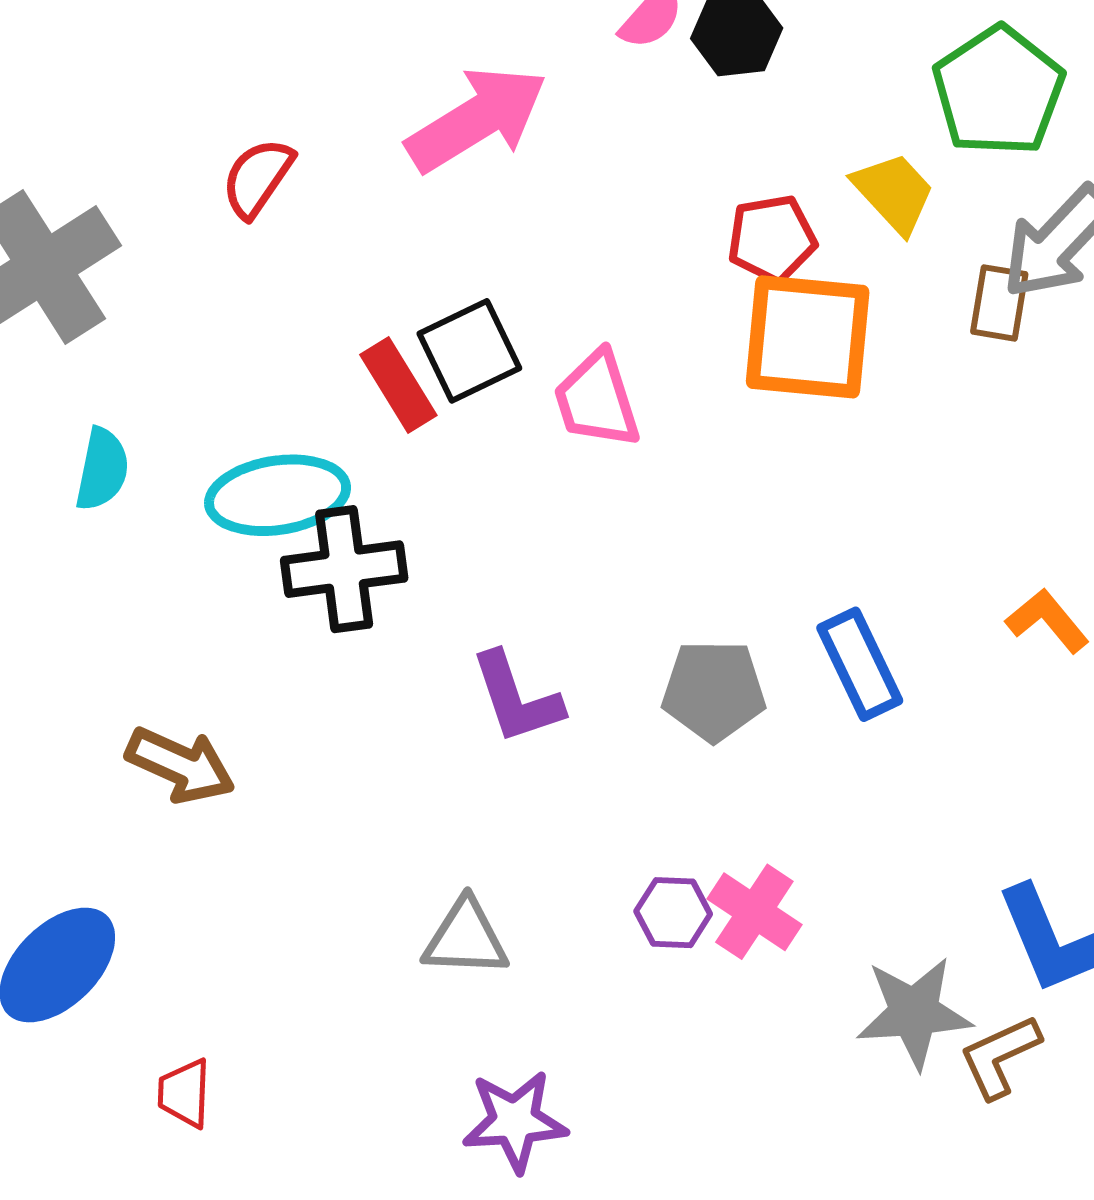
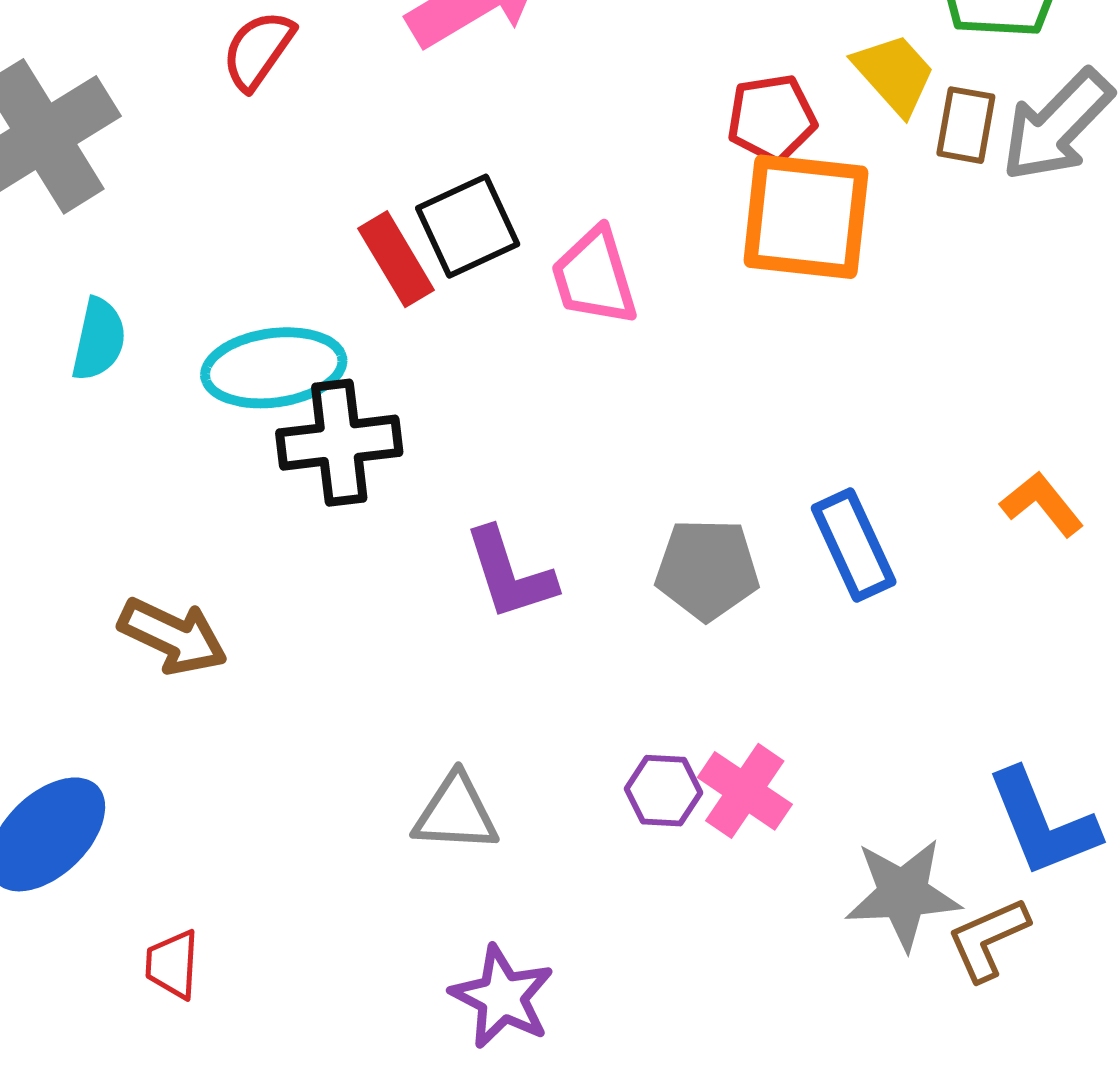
brown rectangle: (999, 303) -> (966, 125), moved
purple star: (515, 1121) -> (502, 997), turned 30

